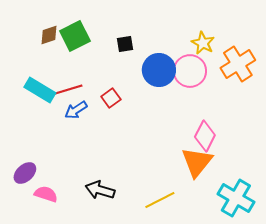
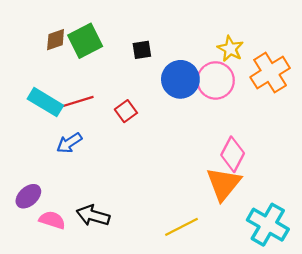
blue arrow: (76, 110) -> (69, 143), moved
black arrow: (100, 190) -> (93, 216), moved

